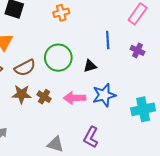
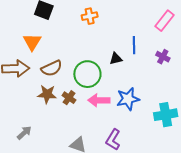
green circle: (58, 58) -> (87, 74), moved
black triangle: (90, 66) -> (116, 59), moved

